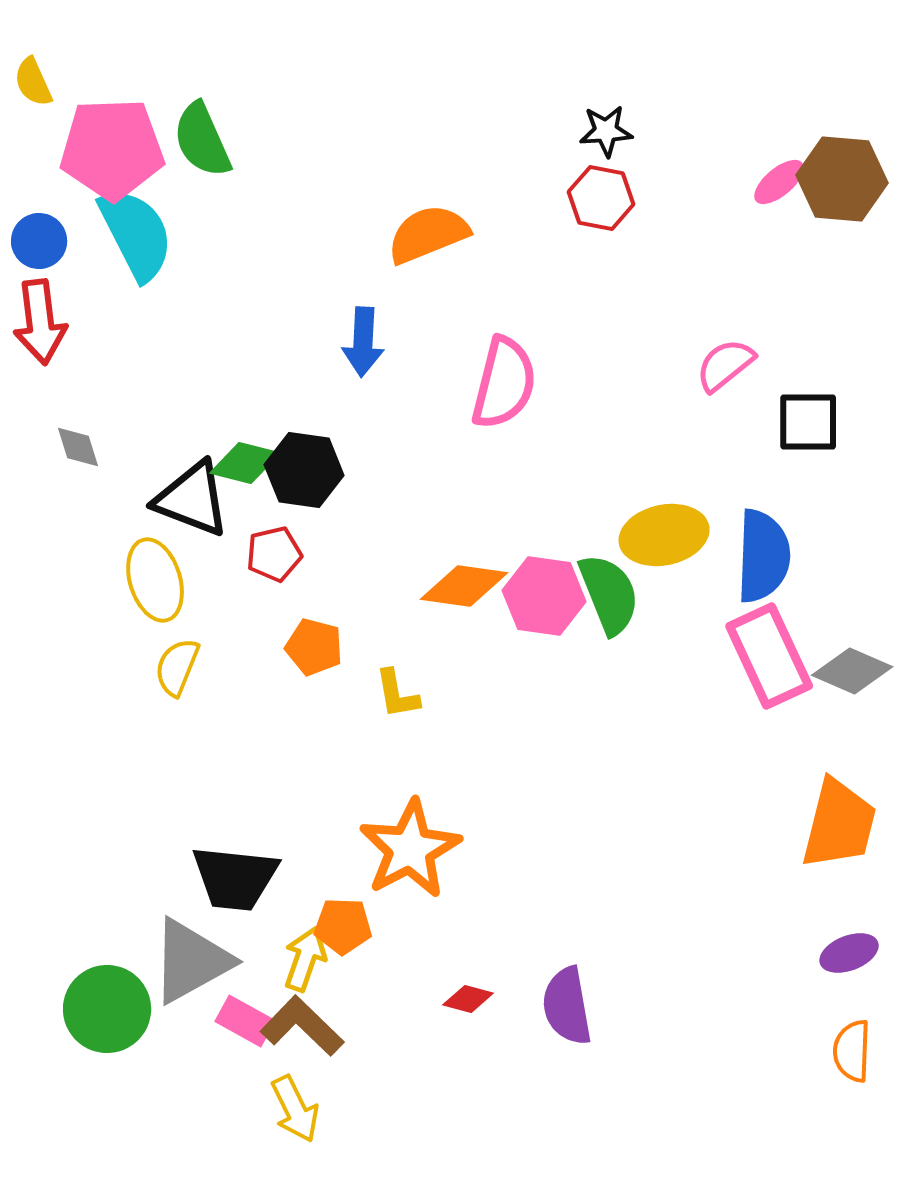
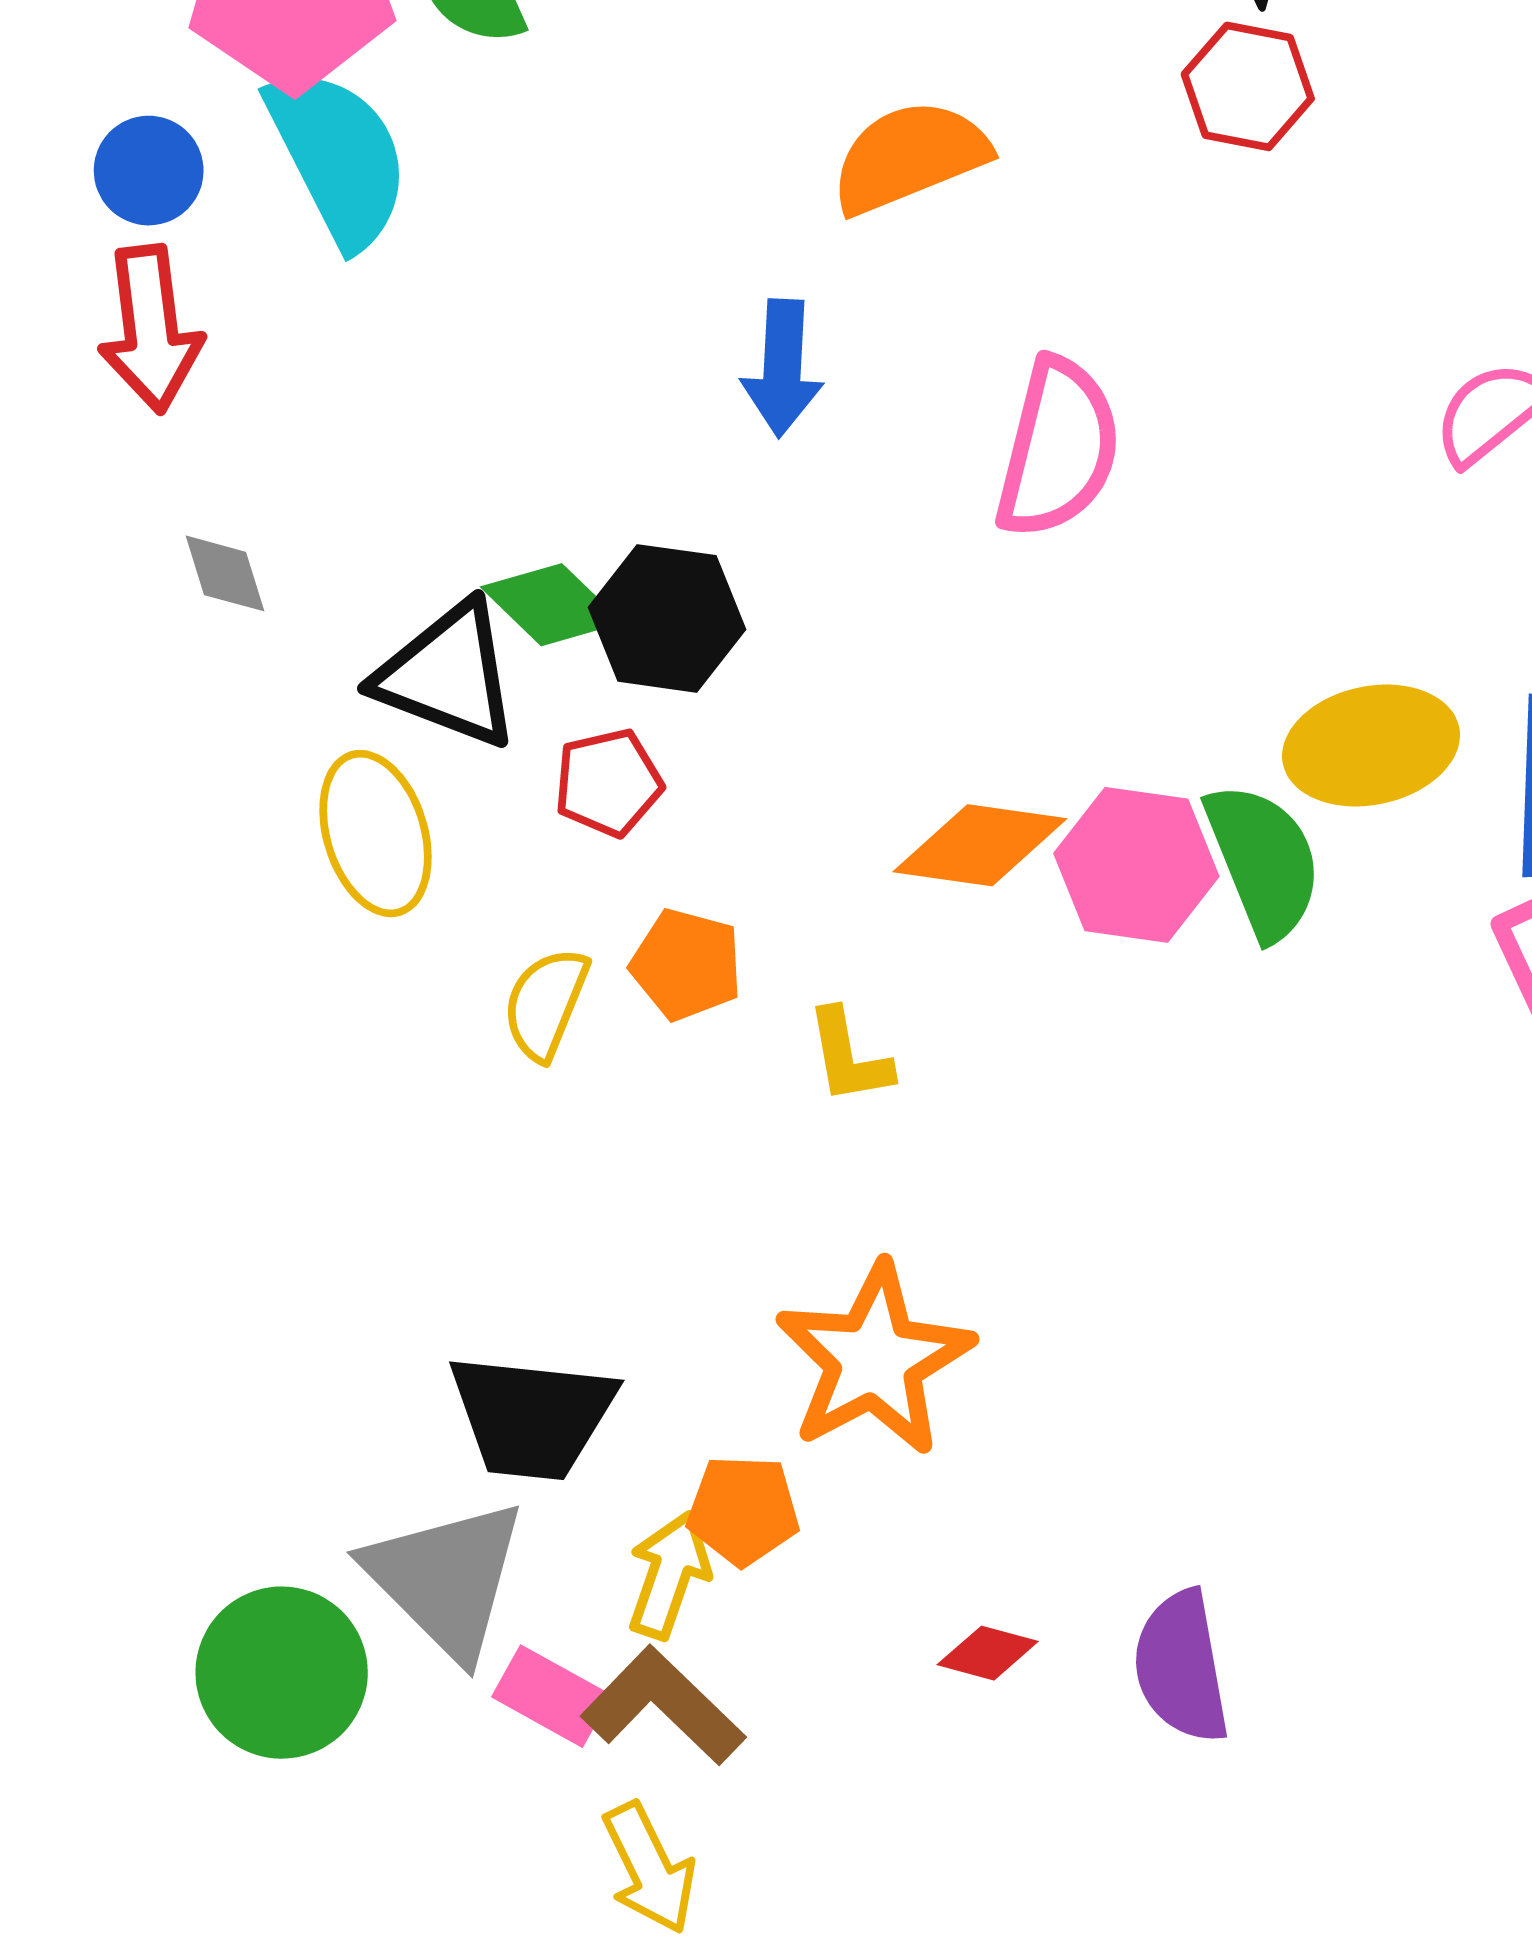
green diamond: (245, 463) -> (552, 605), turned 30
yellow semicircle: (177, 667) -> (546, 1004), moved
gray triangle: (191, 961) -> (446, 1579), turned -46

